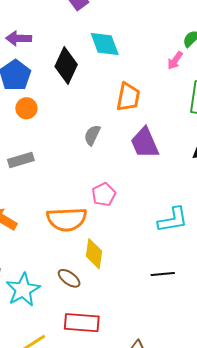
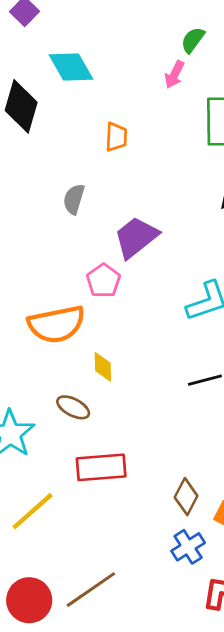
orange trapezoid: (128, 97) -> (116, 137), size x0.7
purple trapezoid: (145, 143) -> (136, 237), moved, turned 84
yellow diamond: (94, 254) -> (103, 367), size x0.7

